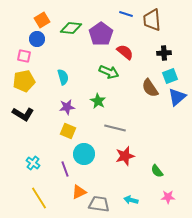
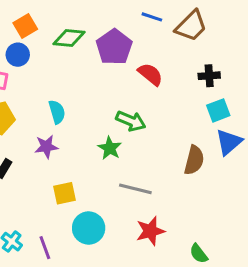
brown trapezoid: (152, 20) -> (191, 26), turned -130
green arrow: (109, 72) -> (131, 121), moved
brown semicircle: (150, 88) -> (194, 160), moved, turned -132
purple star: (67, 107) -> (46, 147), moved
yellow square: (68, 131) -> (64, 193), turned -35
purple line: (65, 169) -> (45, 248), moved

